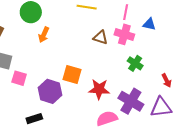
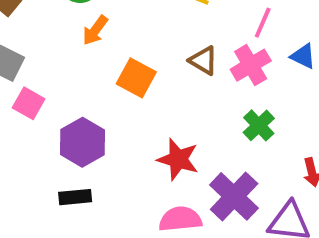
pink cross: (124, 34) -> (251, 65), turned 30
orange square: (72, 74) -> (136, 78), moved
black rectangle: (34, 119) -> (75, 197), moved

